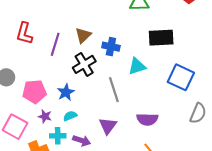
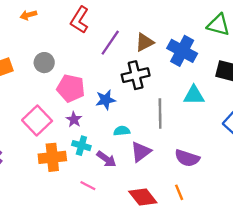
blue cross: (111, 47) -> (182, 51), moved, size x1.4
cyan semicircle: (70, 116) -> (122, 131), moved

